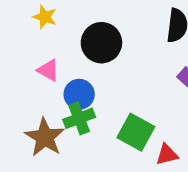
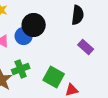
blue circle: (79, 94) -> (24, 36), moved

